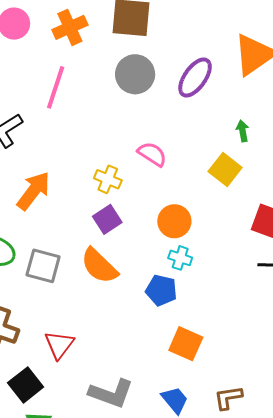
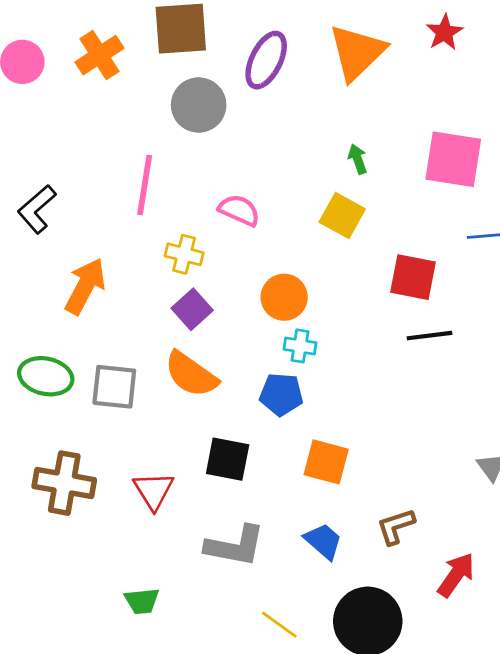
purple ellipse: (195, 77) -> (266, 60), moved
pink line: (56, 87) -> (145, 185), moved
black square: (26, 385) -> (228, 459), moved, turned -32

